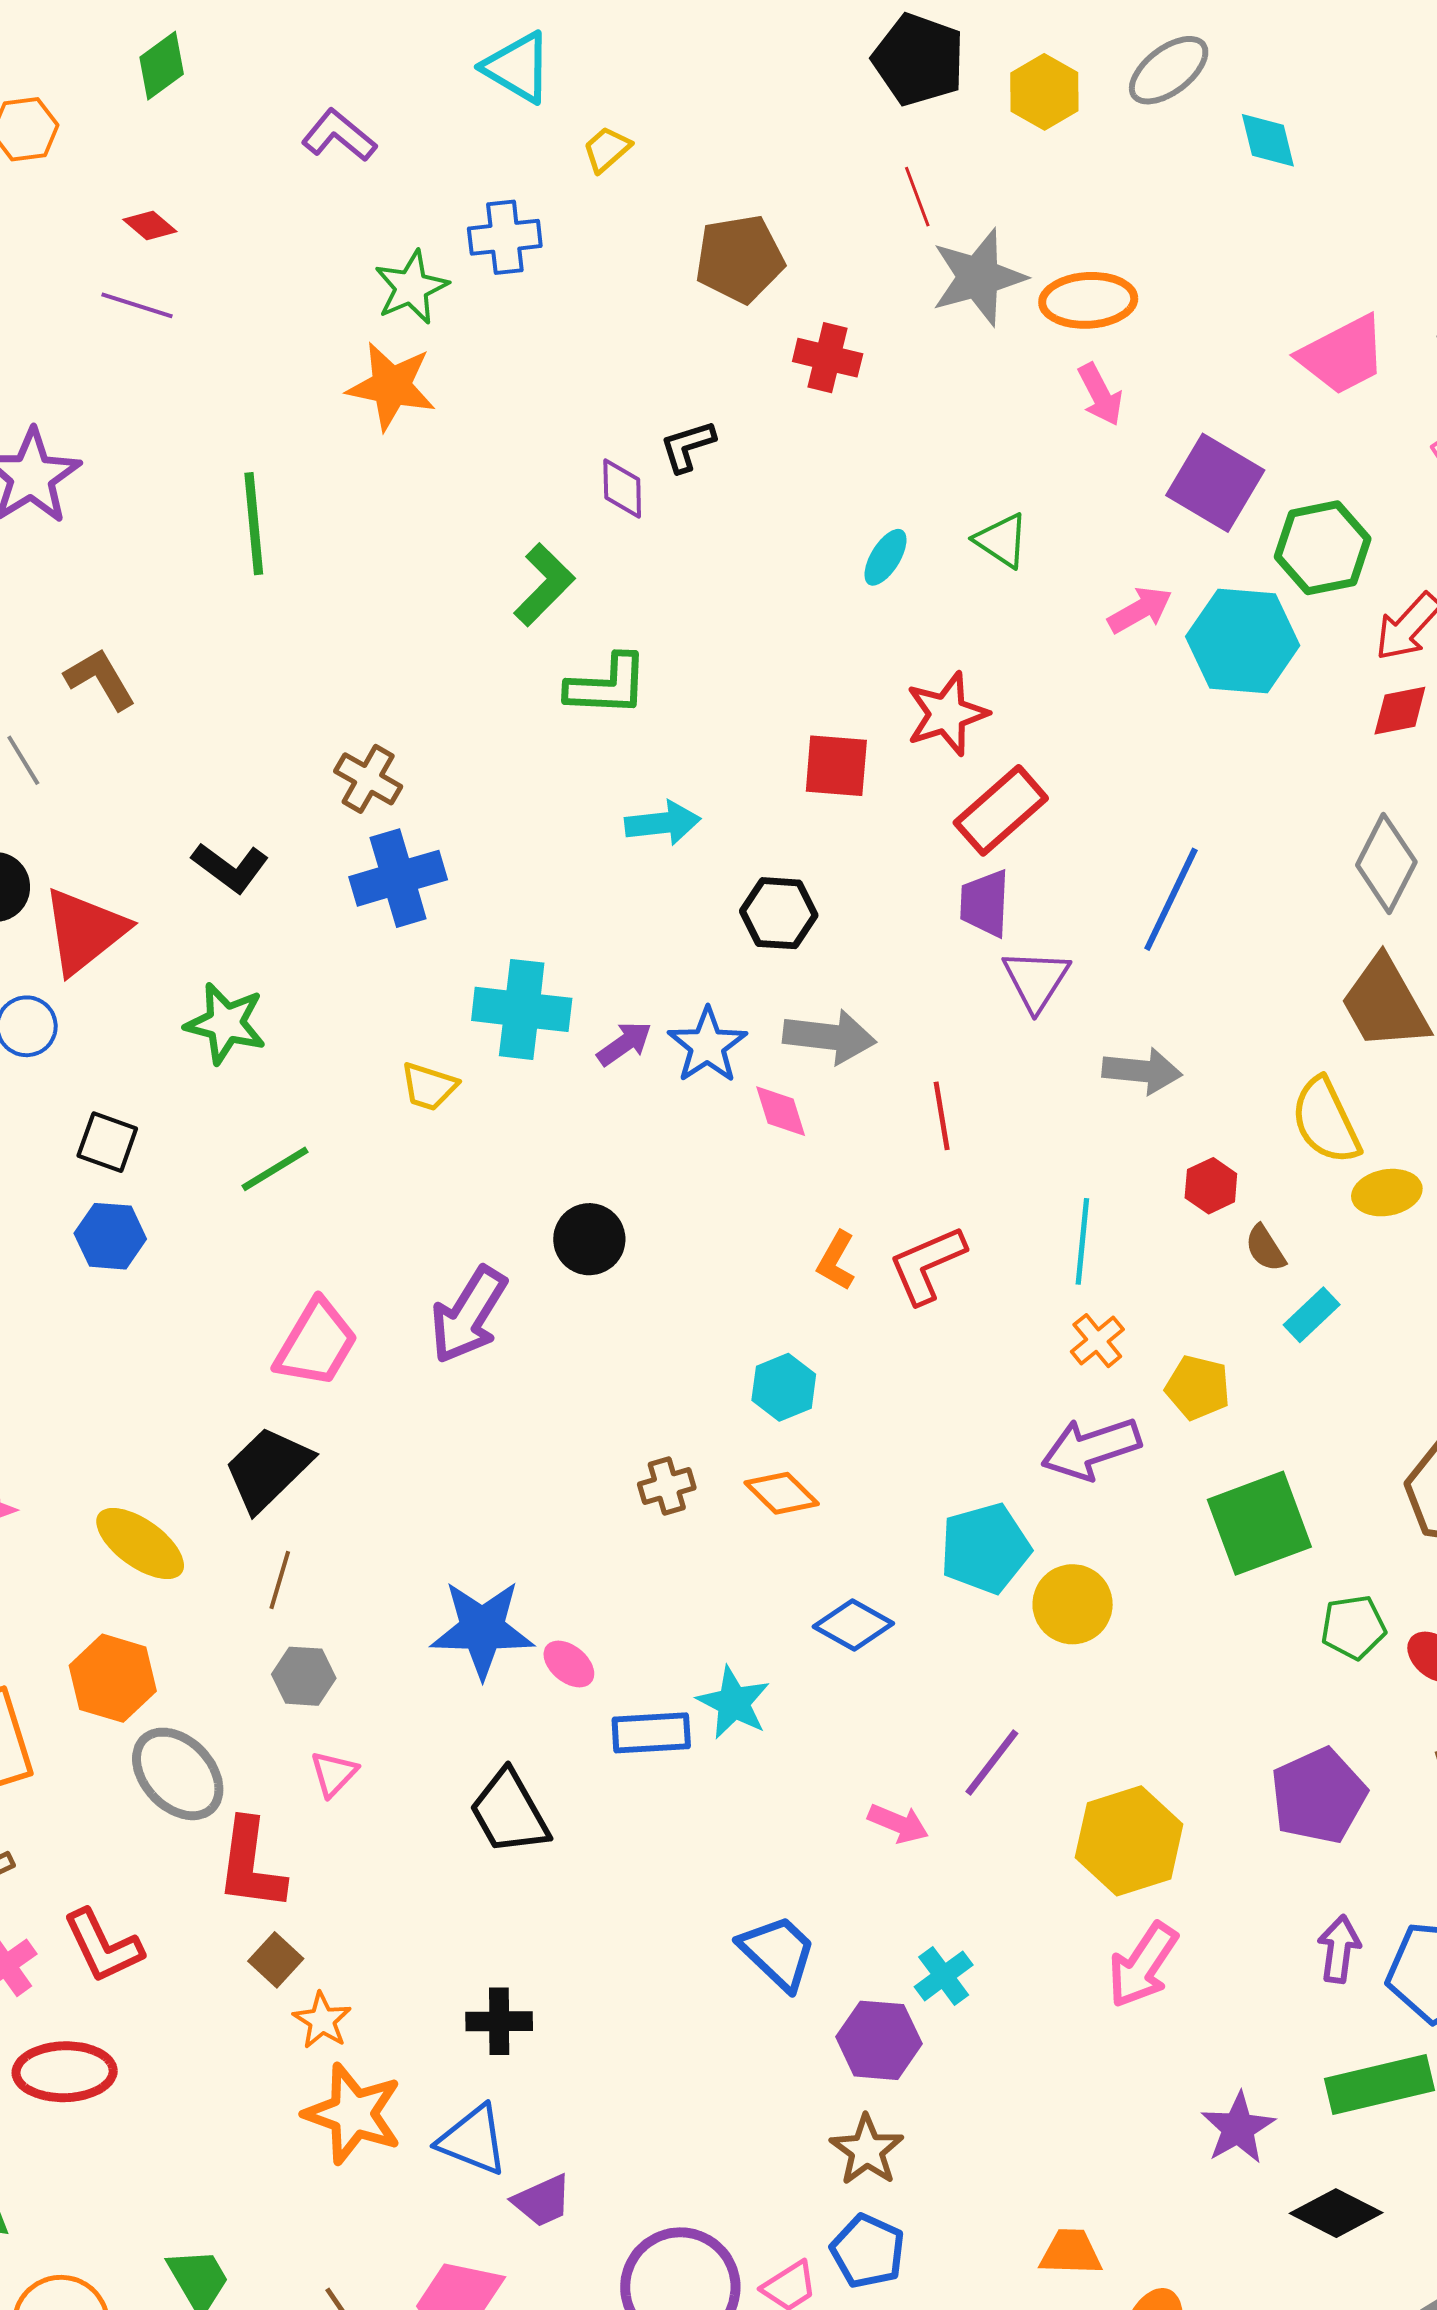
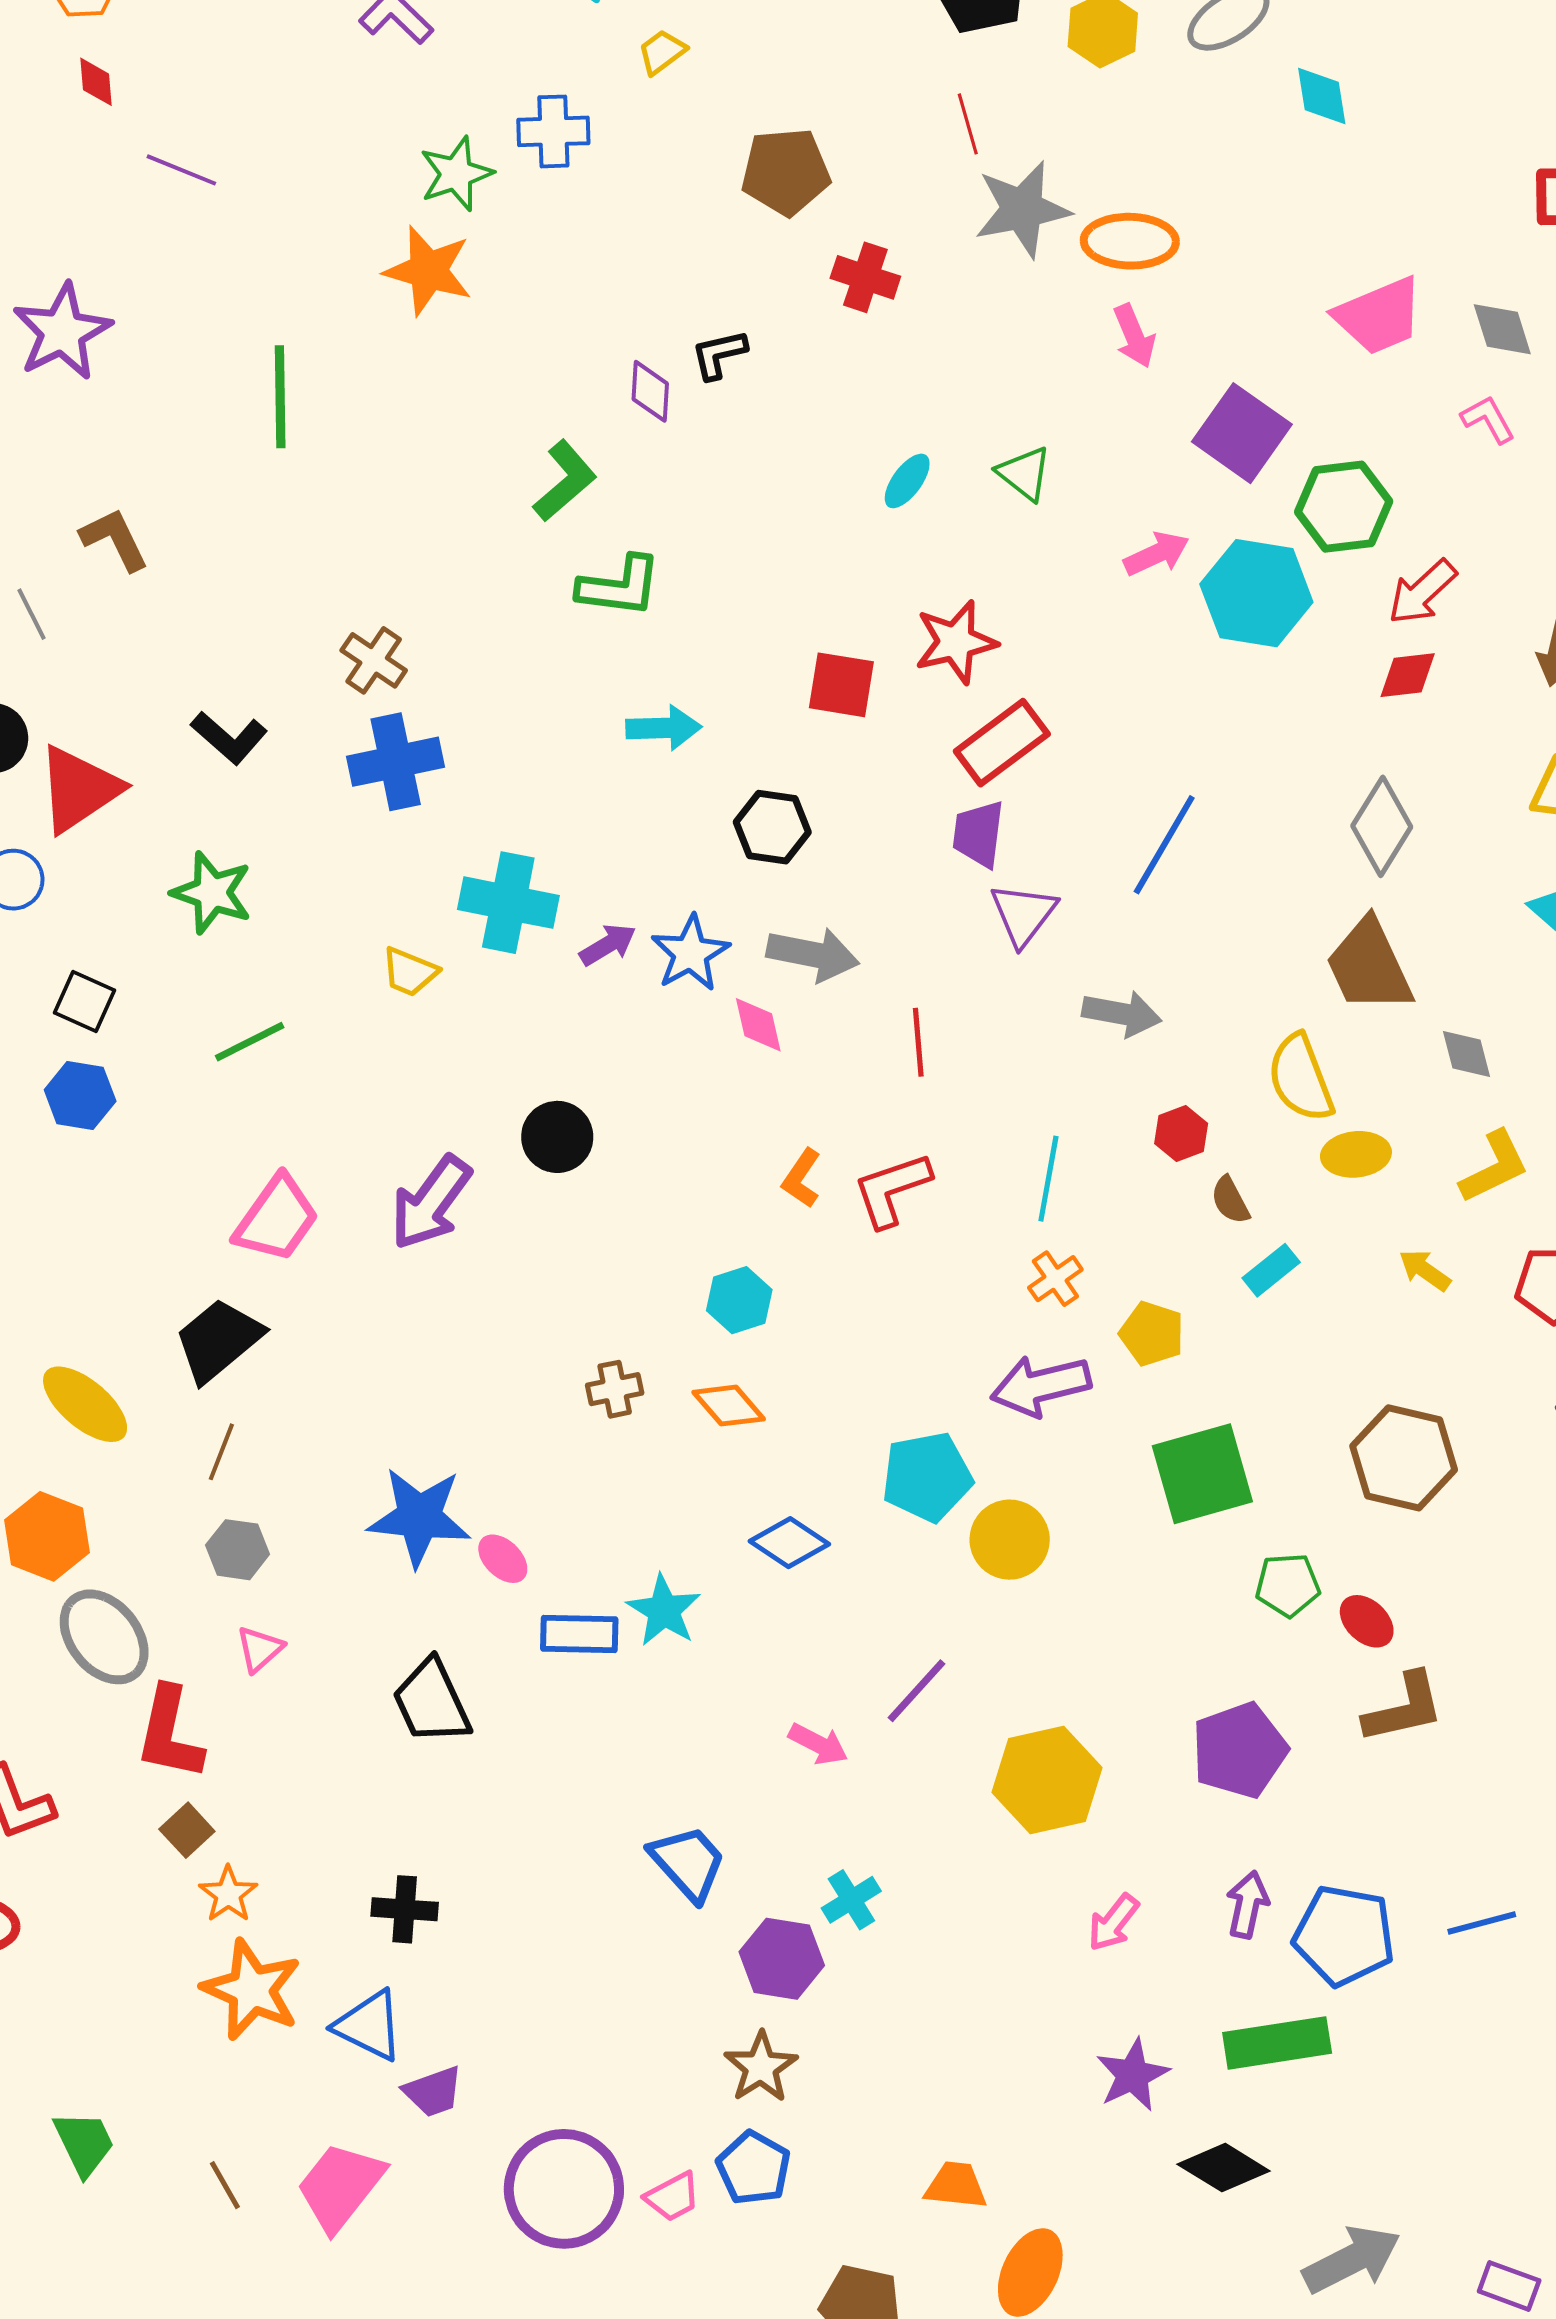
red diamond: (150, 226) -> (96, 82), moved, turned 40
pink arrow: (1143, 1965) -> (1113, 1923), moved, size x0.7

